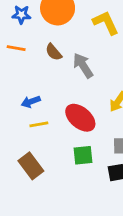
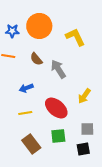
blue arrow: (31, 102) -> (26, 88), moved
brown rectangle: (31, 166) -> (31, 144), moved

